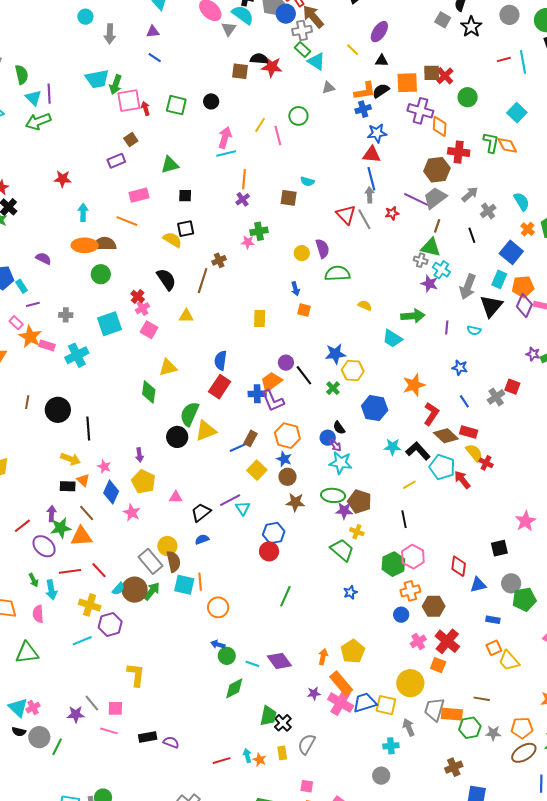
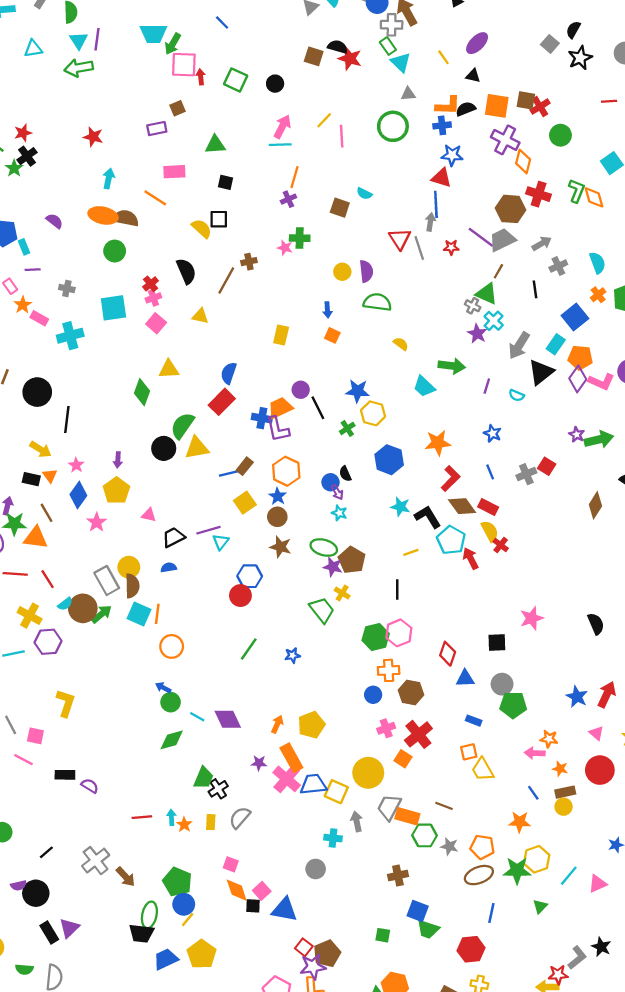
green circle: (298, 116) -> (393, 126), moved, size x1.4
orange star: (30, 337) -> (23, 305), size x0.7
cyan star: (341, 463) -> (339, 513), size x0.6
blue star: (350, 592) -> (292, 655), moved

